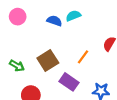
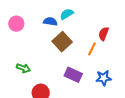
orange line: (83, 57) -> (92, 49), moved
brown square: (48, 61) -> (62, 42), moved

